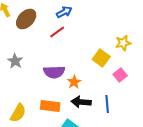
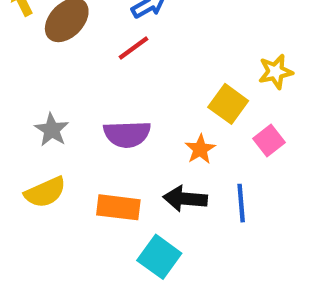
gray star: (15, 61) -> (52, 130), moved
orange star: (74, 82) -> (200, 149), moved
yellow semicircle: (18, 113) -> (45, 192), moved, turned 36

